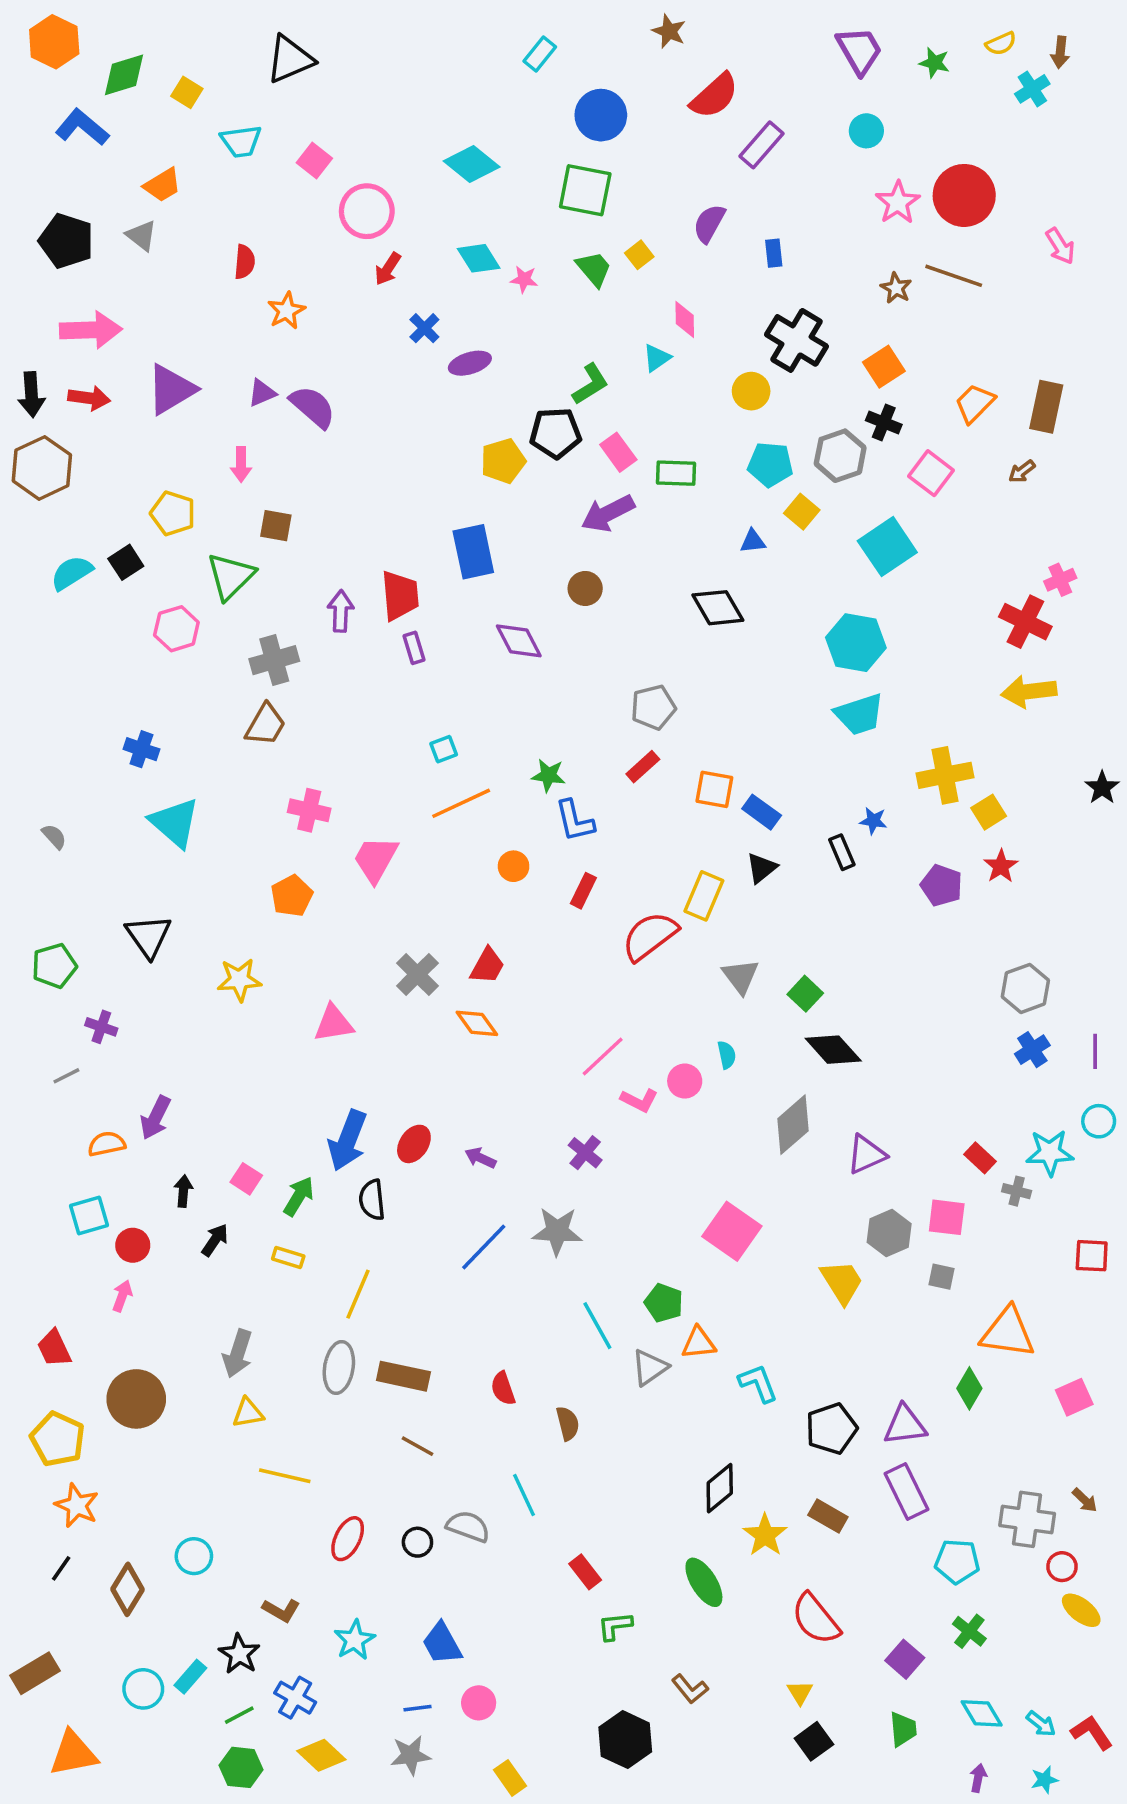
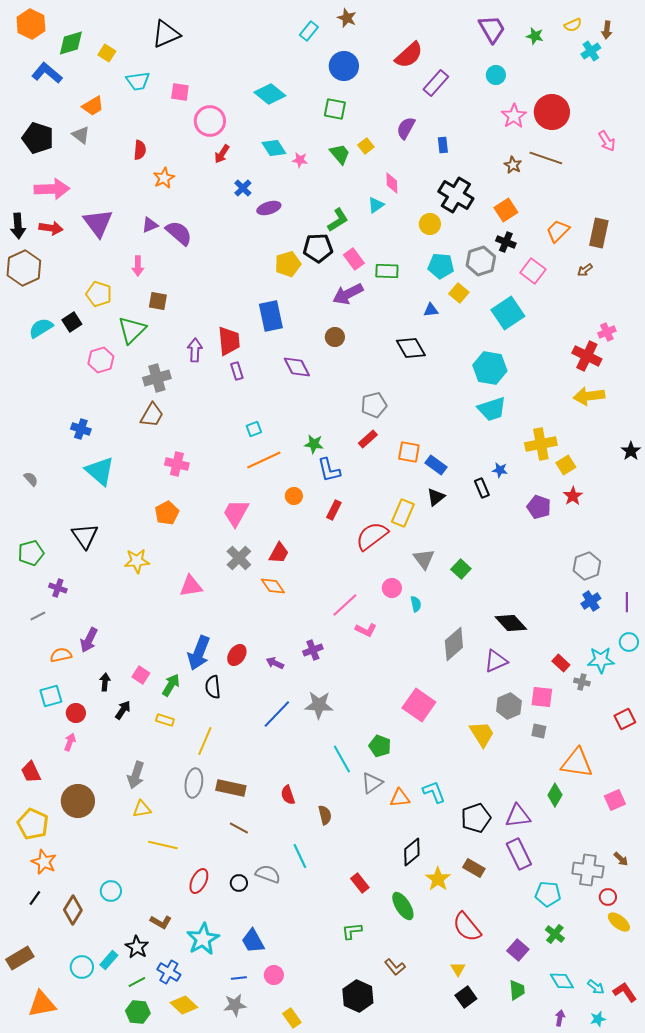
brown star: (669, 31) -> (347, 18), moved
pink square: (314, 161) -> (180, 92), turned -30
green square: (585, 190) -> (335, 109), size x0.7
purple triangle: (171, 389) -> (98, 223), turned -36
pink trapezoid: (376, 859) -> (236, 513), moved
black diamond: (833, 1050) -> (511, 623), moved
pink circle: (685, 1081) -> (392, 588), moved
purple cross: (585, 1153) -> (313, 650), moved, turned 30
red square: (1092, 1256) -> (625, 719), turned -30
orange triangle: (699, 1343) -> (400, 798), moved
red rectangle: (585, 1572) -> (360, 883), moved
cyan star: (355, 1640) -> (203, 939), size x1.4

